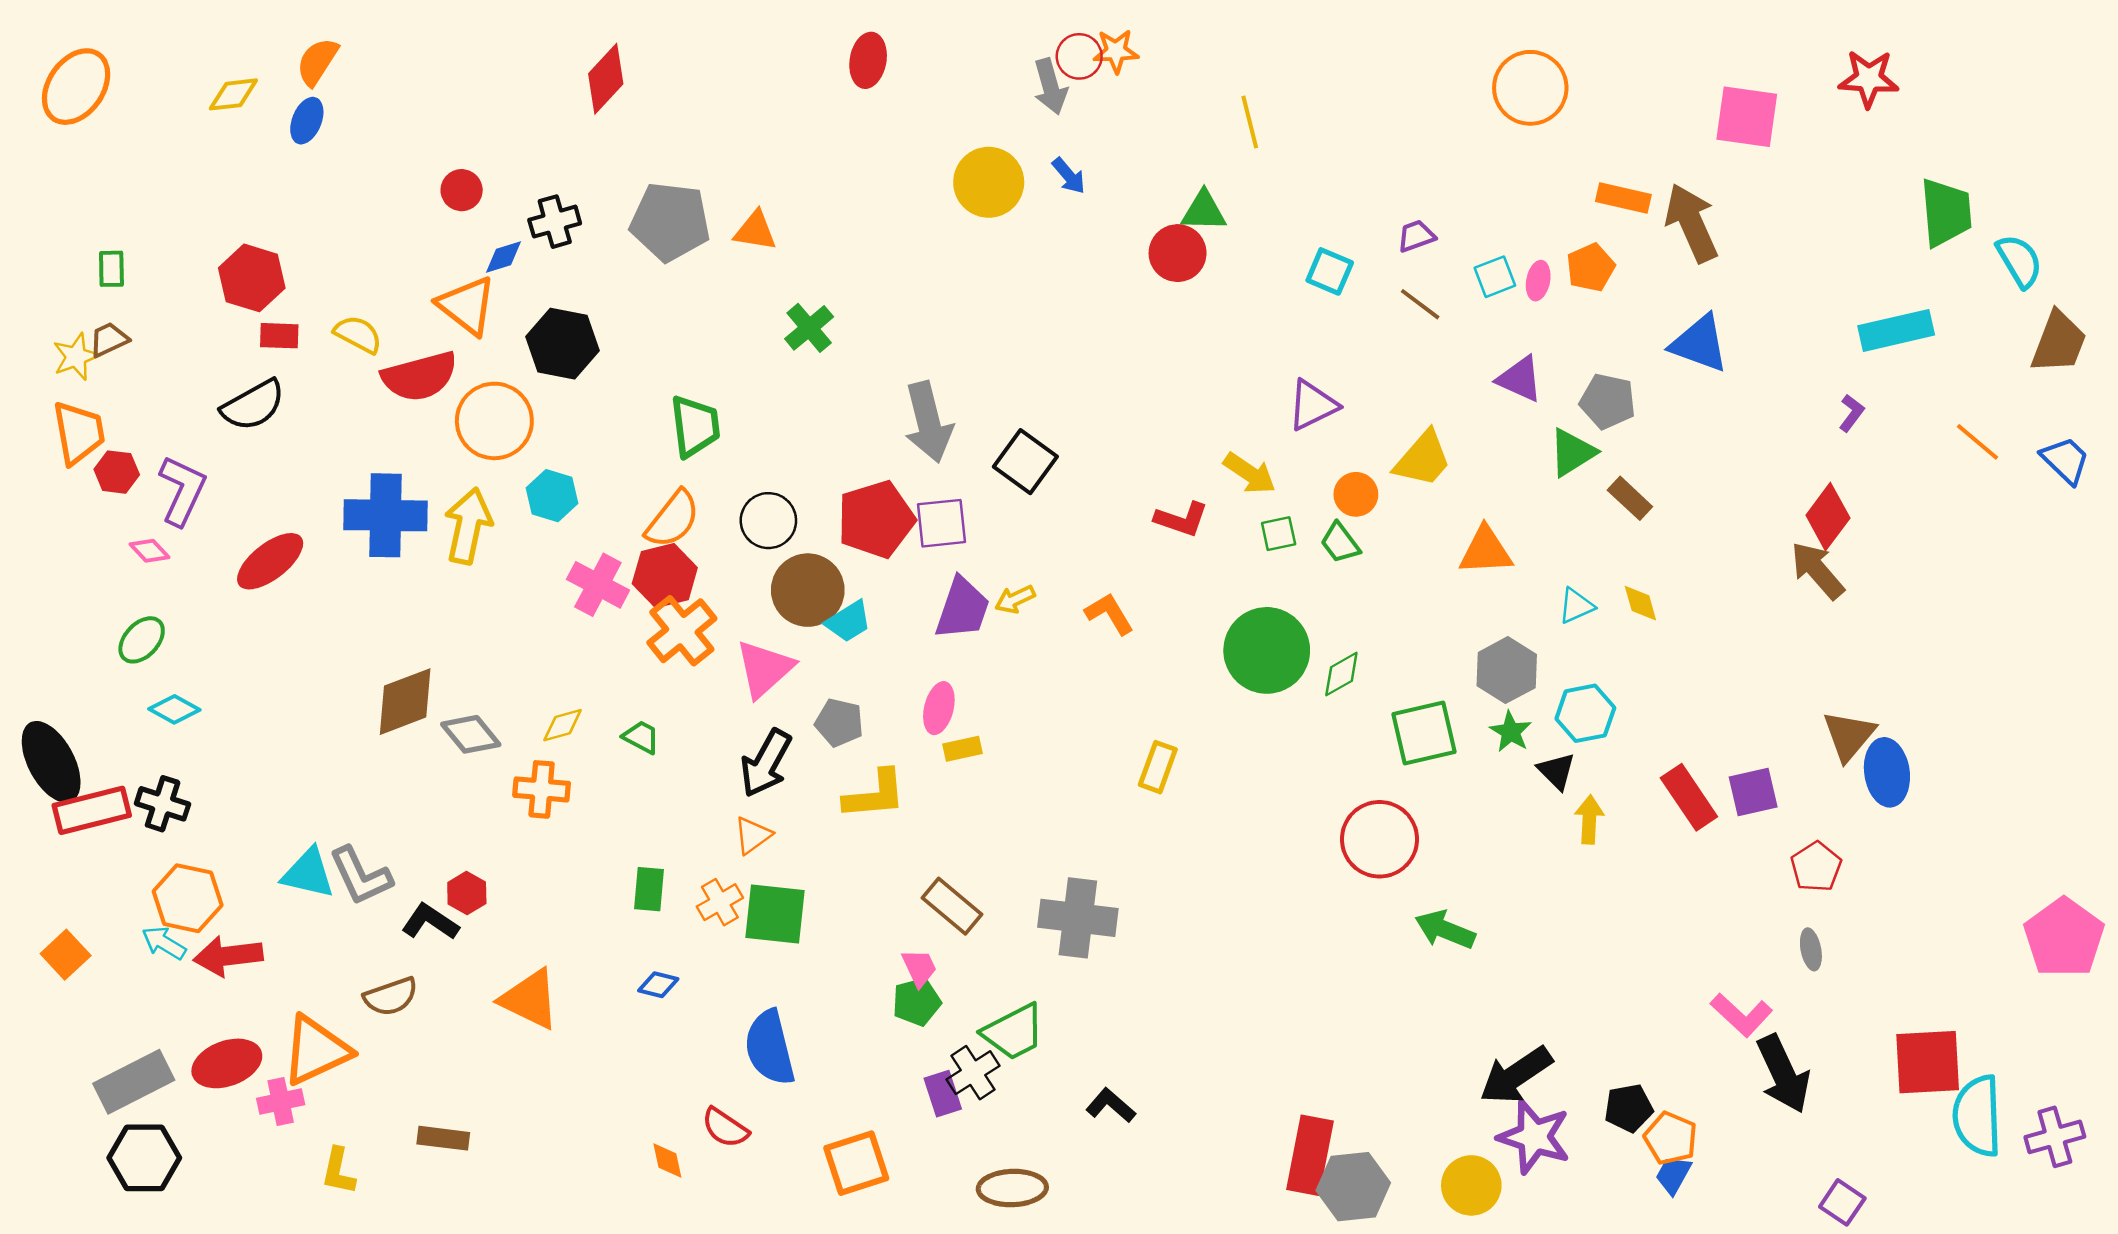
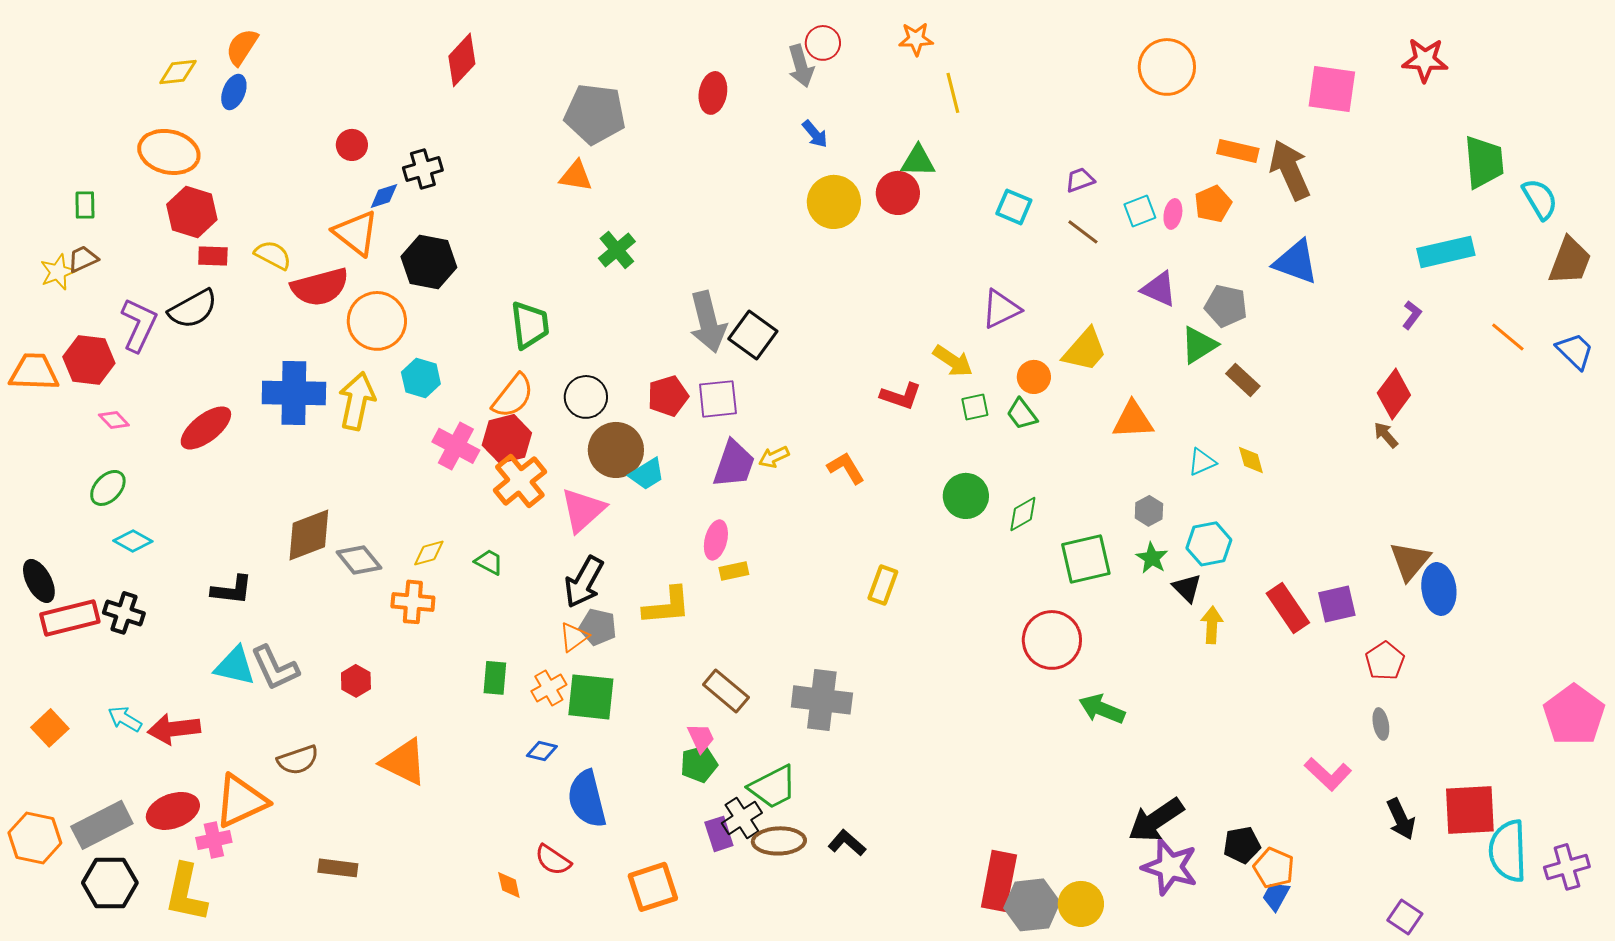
orange star: (1116, 51) -> (916, 39), moved
red ellipse: (868, 60) -> (713, 93), moved
orange ellipse: (76, 87) -> (169, 152), moved, turned 68
yellow circle: (989, 182) -> (834, 202), moved
gray pentagon: (670, 222) -> (595, 114), moved
orange trapezoid: (79, 433) -> (34, 372), moved, turned -78
black square: (1025, 462) -> (753, 335), moved
red hexagon: (117, 472) -> (89, 360), size x1.5
purple L-shape: (182, 490) -> (139, 325), moved
red pentagon: (876, 519) -> (668, 396), size x0.7
brown arrow: (1817, 570) -> (1386, 435), size x0.6
green circle: (1267, 650) -> (966, 496), size x0.7
gray hexagon: (1507, 670) -> (1149, 511), size x0.6
gray pentagon: (839, 723) -> (598, 627), moved
black ellipse: (51, 762) -> (39, 581), size x0.7
orange hexagon: (188, 898) -> (35, 838), moved
black L-shape: (430, 922) -> (232, 590), moved, turned 153
blue diamond: (658, 985) -> (542, 751), moved
black arrow: (1783, 1074) -> (1401, 819), moved, size x0.7
yellow L-shape: (338, 1171) -> (186, 893), moved, size x1.6
yellow circle: (1471, 1185) -> (1081, 904), moved
brown ellipse: (1012, 1188) -> (779, 841), moved

